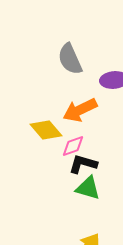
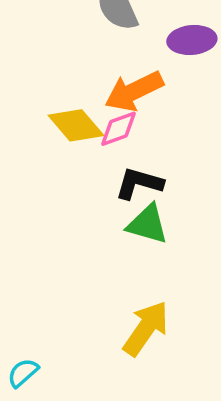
pink diamond: (73, 146) -> (119, 129), moved

